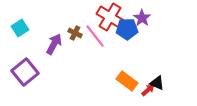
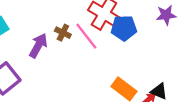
purple star: (142, 18) -> (166, 15), moved, turned 30

